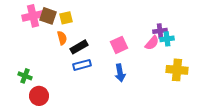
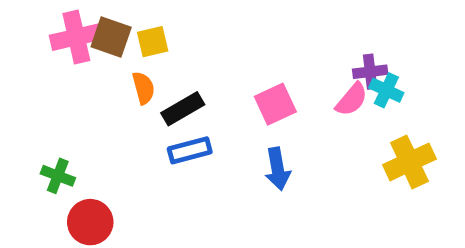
cyan cross: (167, 39) -> (386, 90), turned 32
yellow cross: (177, 70) -> (409, 162), turned -30

